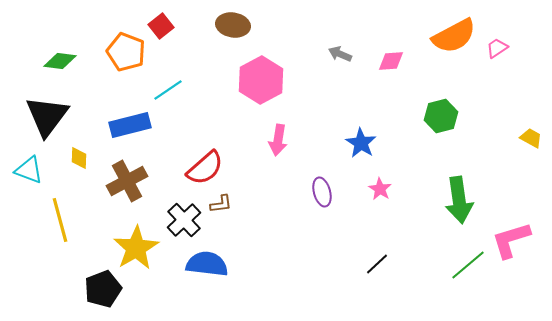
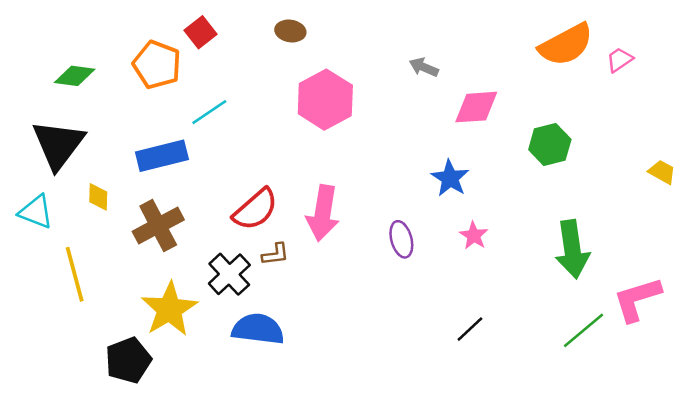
brown ellipse: (233, 25) -> (290, 31), size x0.7
pink diamond: (391, 61) -> (476, 107), moved, size x1.4
pink arrow: (278, 140) -> (323, 213), moved, size x1.4

